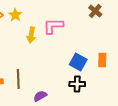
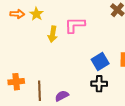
blue square: (78, 62) -> (100, 61), turned 30
brown line: (18, 79) -> (39, 91), moved

